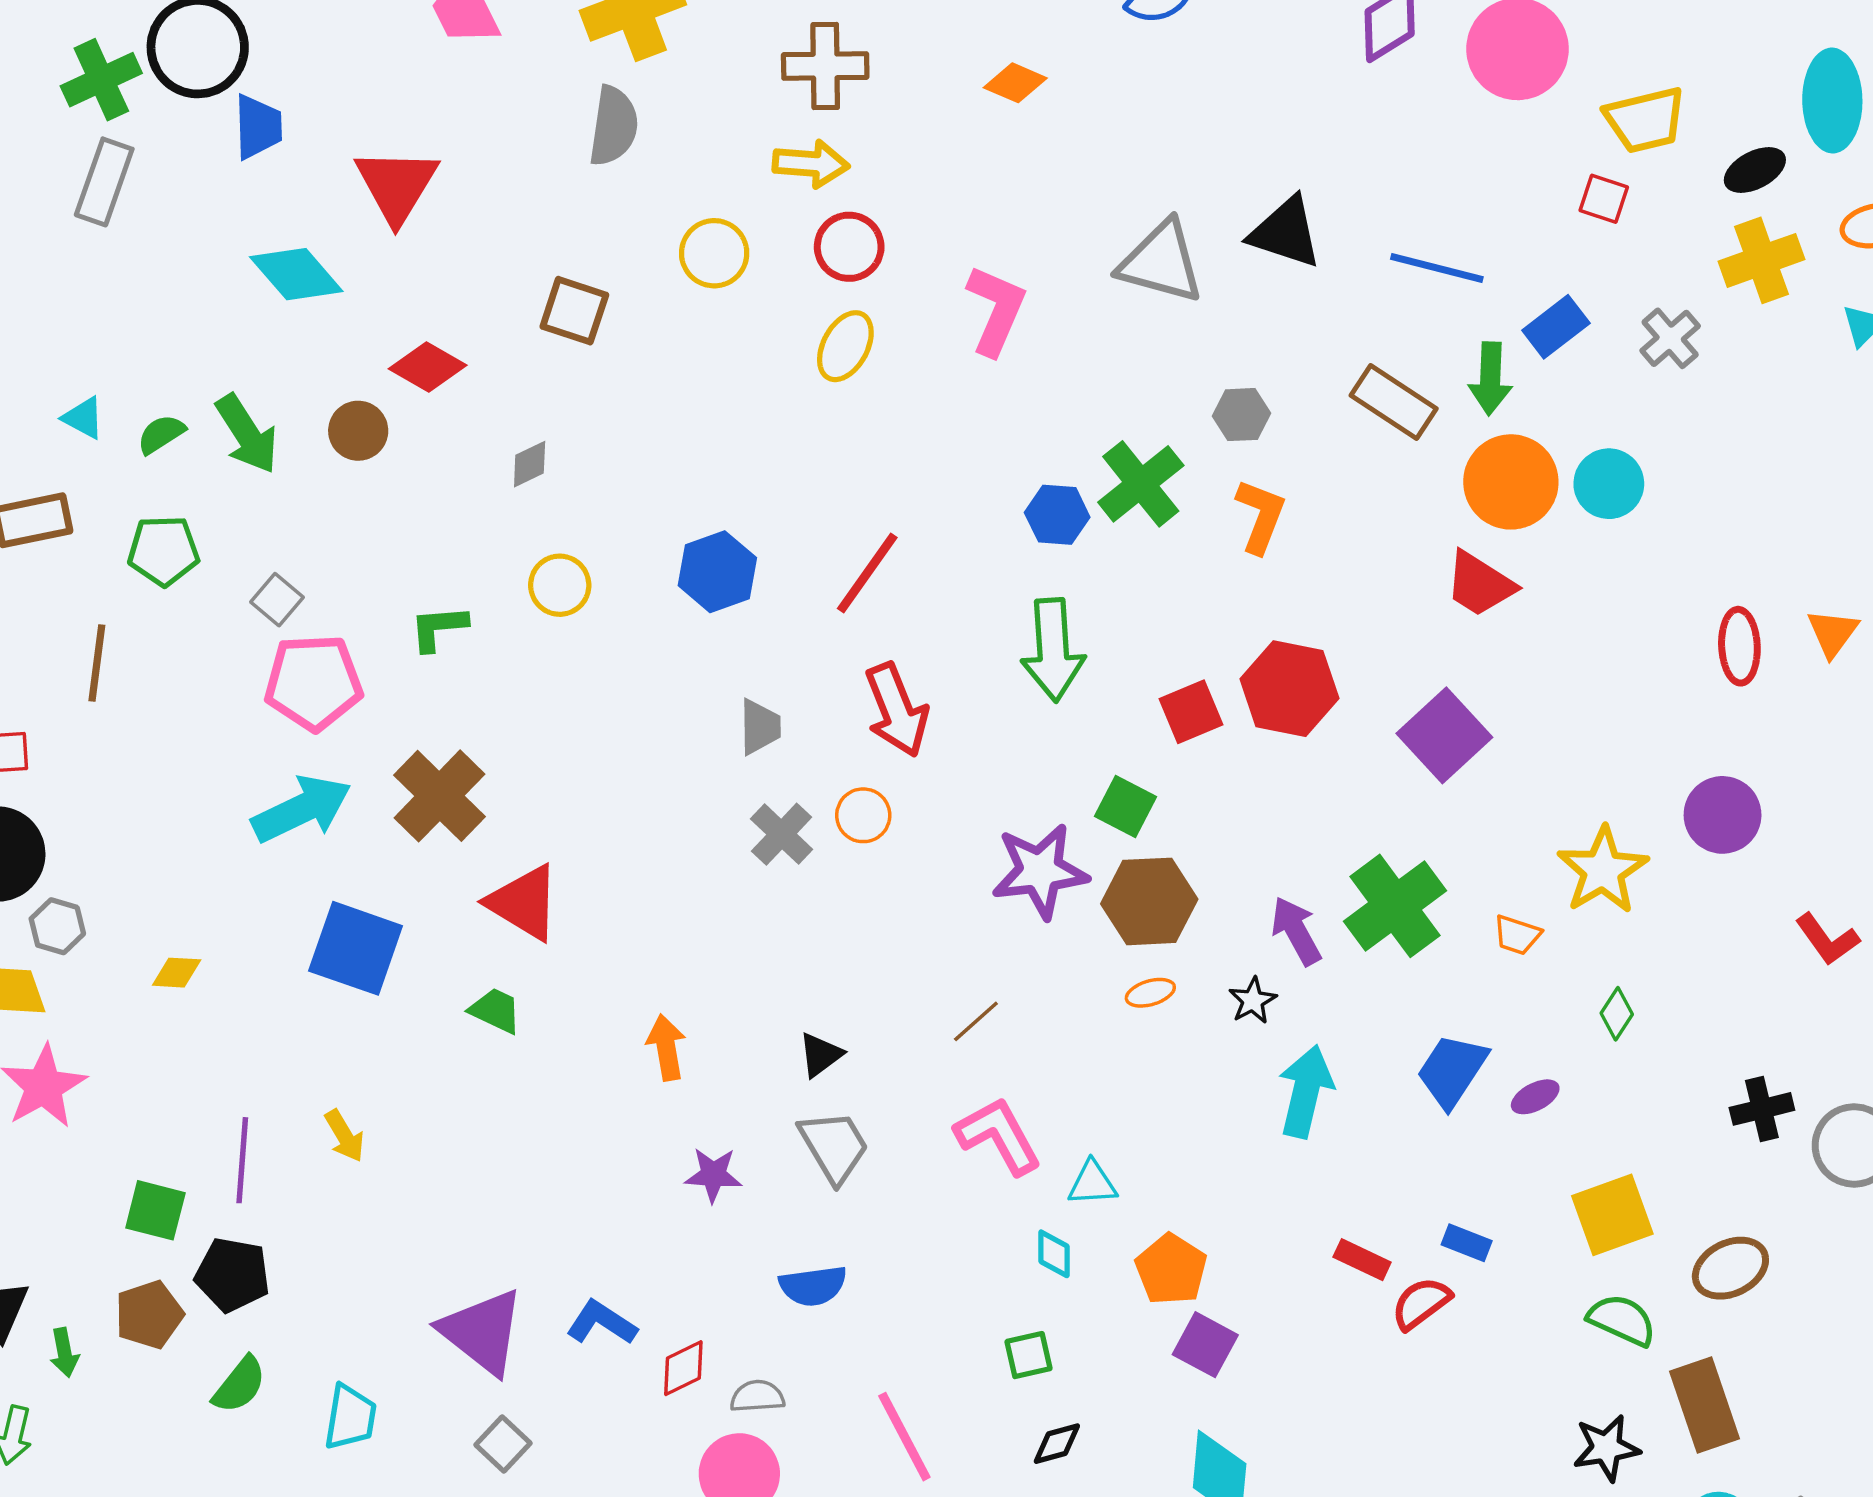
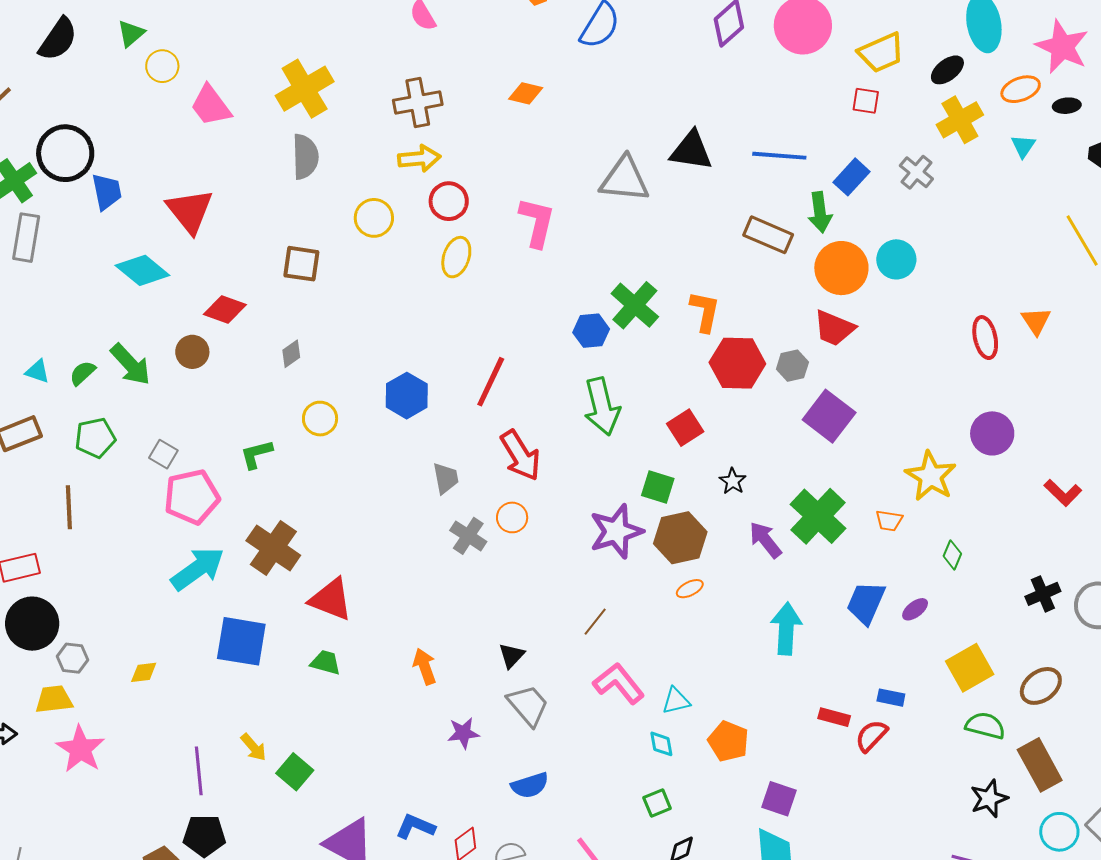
gray hexagon: (1241, 415) -> (792, 366), moved
red hexagon: (1289, 689) -> (737, 363), moved
black star: (1253, 1001) -> (733, 481), moved
green square: (155, 1210) -> (295, 772), moved, turned 36
purple square: (1205, 1345) -> (779, 799), moved

